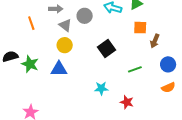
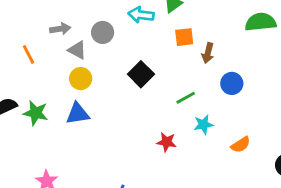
orange semicircle: (168, 87) -> (241, 145), moved
cyan star: (101, 88) -> (203, 125), moved
red star: (127, 102) -> (166, 142), moved

